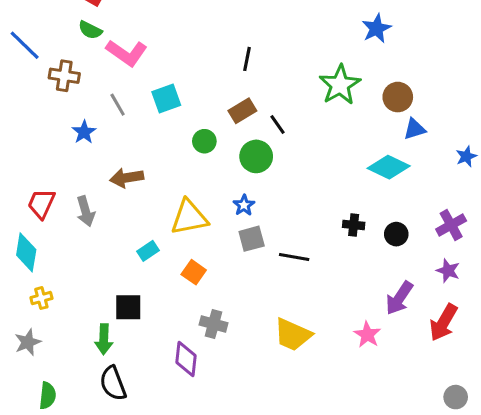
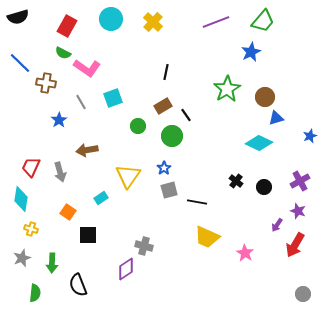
yellow triangle: (189, 217) -> (128, 176), turned -44
black cross: (354, 225) -> (236, 181), turned 32
orange square: (194, 272) -> (68, 212), moved
yellow cross: (41, 298) -> (31, 229), turned 32
purple arrow: (399, 298) -> (277, 225), moved, size x0.6
yellow trapezoid: (293, 335) -> (207, 237), moved
green arrow: (104, 339) -> (52, 263), moved
purple diamond: (186, 359) -> (126, 269), turned 50

